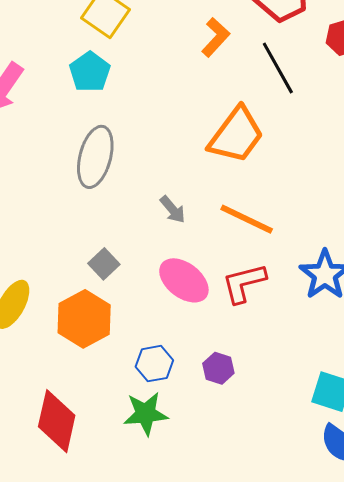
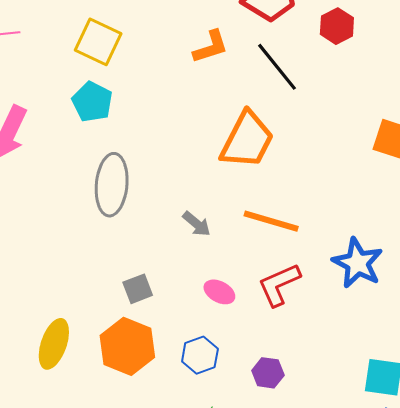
orange L-shape: (216, 37) -> (211, 47), turned 39
gray square: (104, 264) -> (138, 289), turned 32
pink ellipse: (184, 280) -> (219, 292), size x0.6
blue hexagon: (154, 364) -> (200, 355), moved

